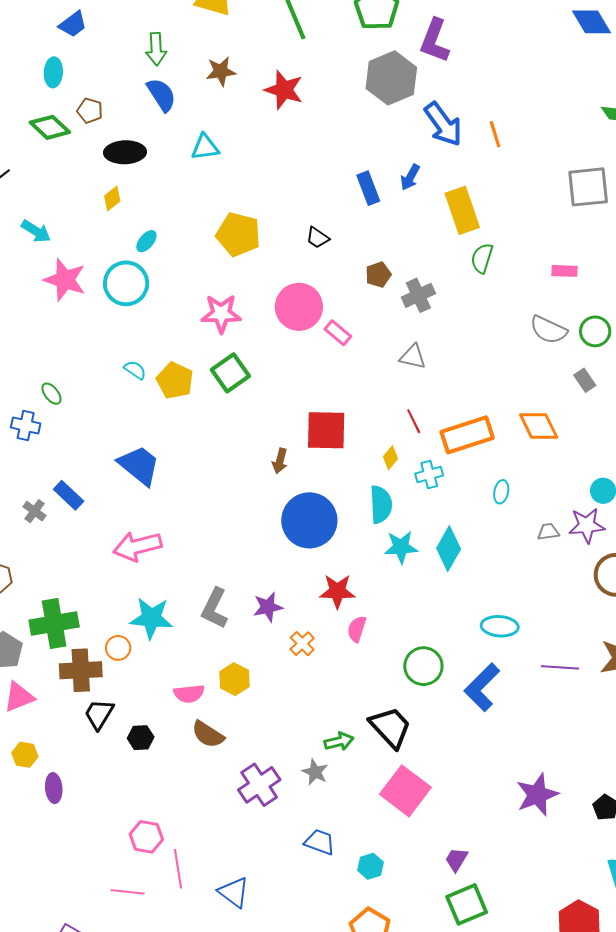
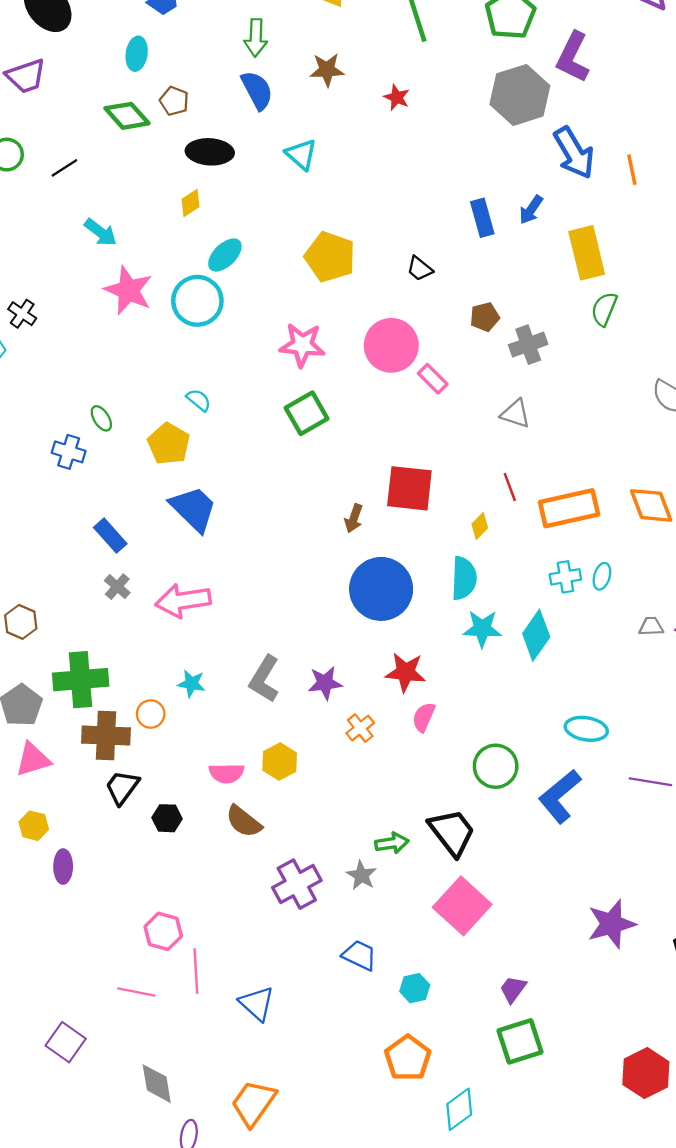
red star: (284, 90) -> (397, 97), size x0.6
cyan triangle: (205, 147) -> (301, 154), turned 44
cyan ellipse: (146, 241) -> (225, 255), size x1.4
yellow pentagon: (175, 381) -> (169, 444), moved
cyan cross: (429, 475) -> (565, 577), moved
gray cross: (34, 511) -> (117, 587), moved
cyan star: (151, 618) -> (191, 684), size x0.6

